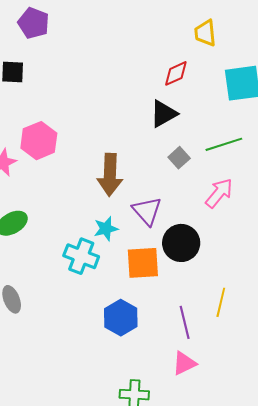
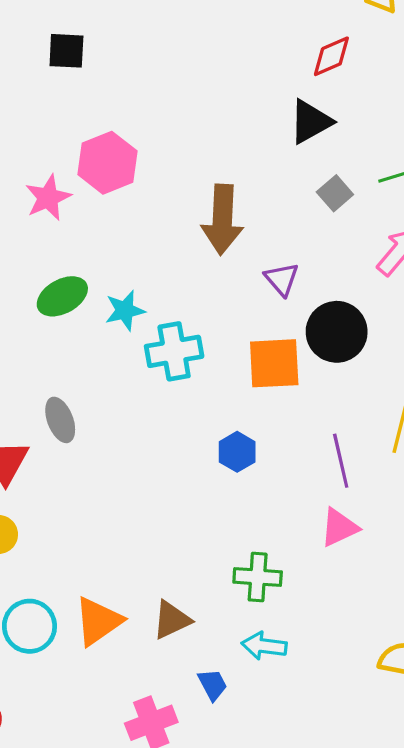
purple triangle: (147, 211) -> (282, 279), size x0.7
cyan star: (106, 229) -> (125, 310), moved
cyan cross: (81, 256) -> (174, 351), turned -32
blue hexagon: (121, 318) -> (237, 452), size x0.7

